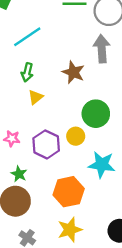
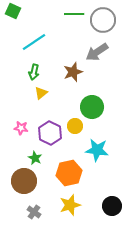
gray arrow: (102, 49) -> (97, 52), turned -120
brown star: (73, 72) -> (73, 72), turned 30
green star: (19, 174) -> (35, 158), moved

